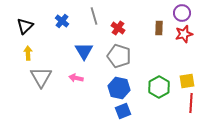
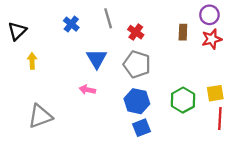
black triangle: (25, 26) -> (17, 31), moved
gray triangle: (41, 77) -> (40, 116), moved, turned 40

